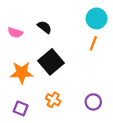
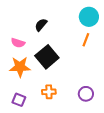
black semicircle: (44, 27) -> (41, 25), turned -88
pink semicircle: (15, 33) -> (18, 43), moved
orange cross: (53, 100) -> (49, 92), turned -32

